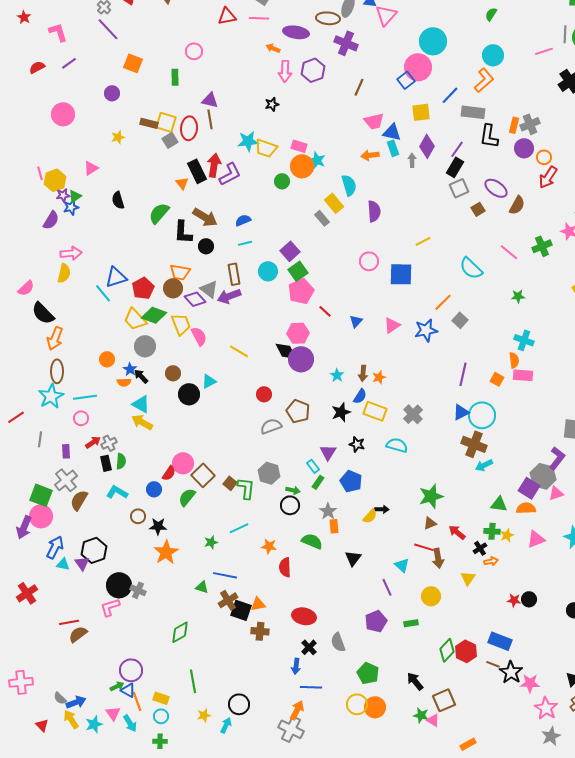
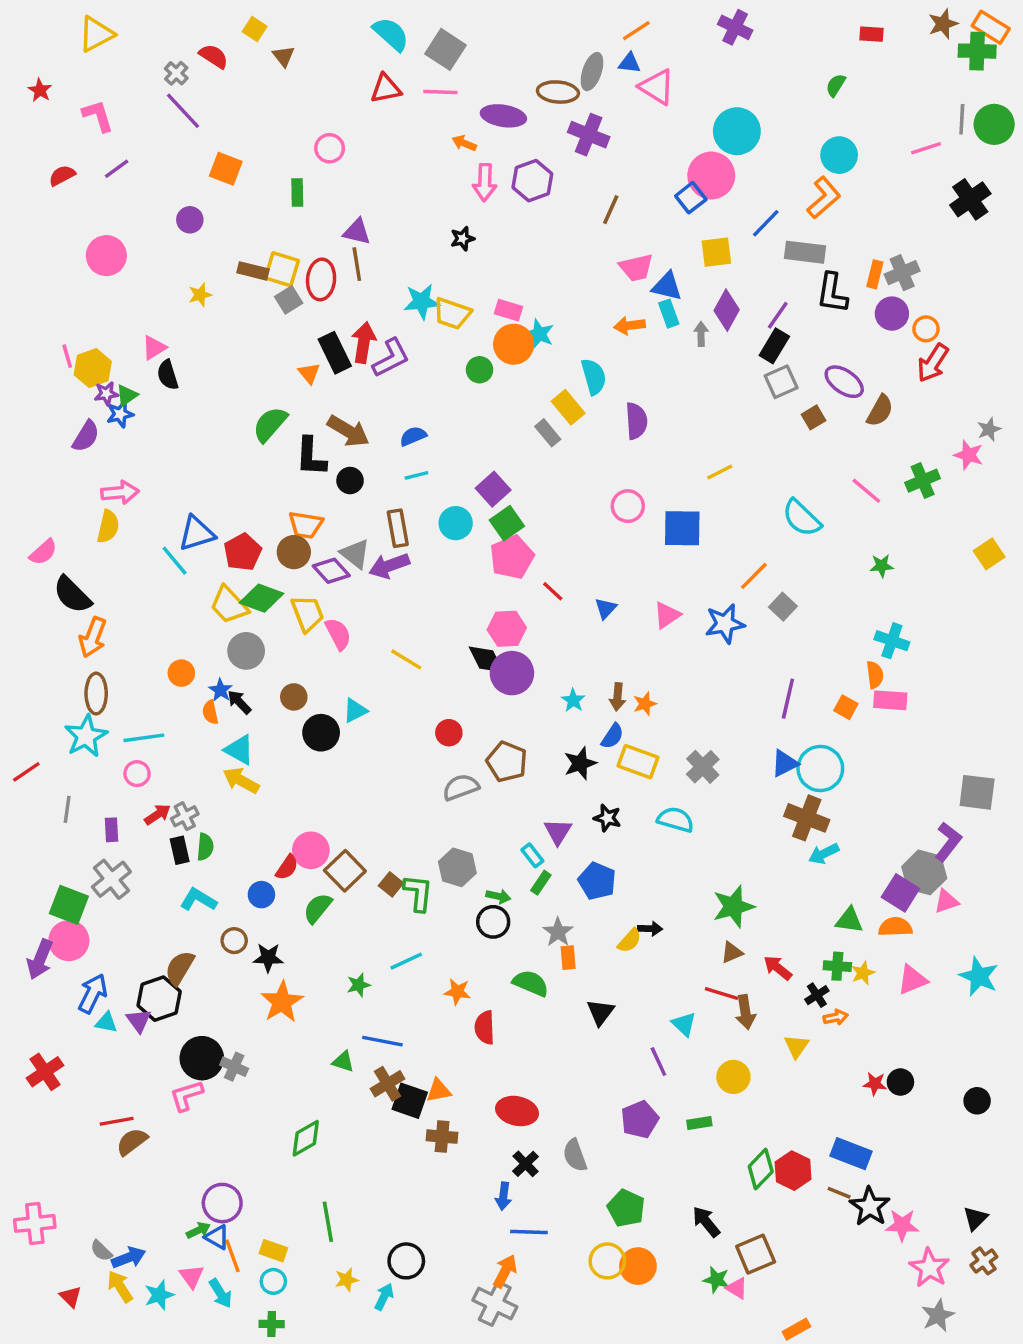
pink triangle: (386, 15) -> (657, 87), turned -40
black semicircle: (118, 200) -> (168, 375), moved
orange semicircle: (124, 382) -> (210, 712), turned 80
brown semicircle: (79, 500) -> (180, 968), moved

